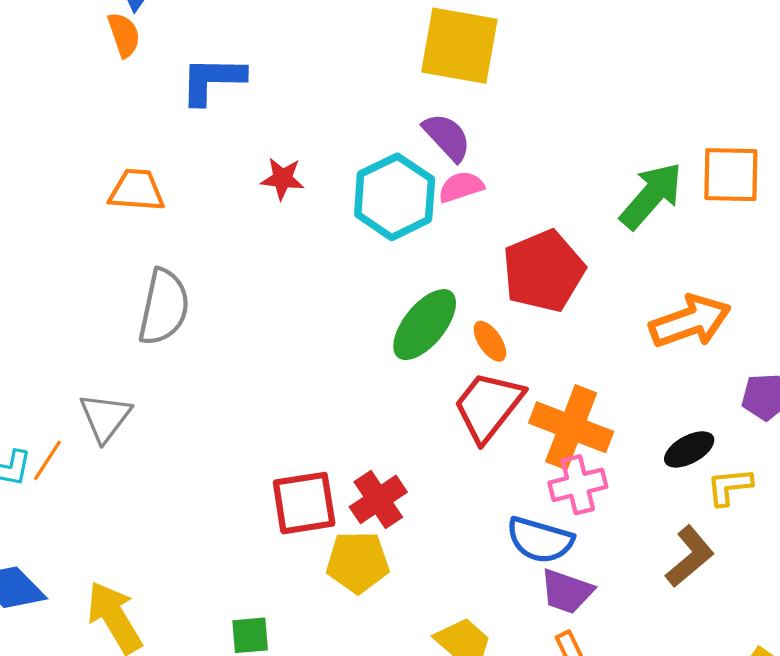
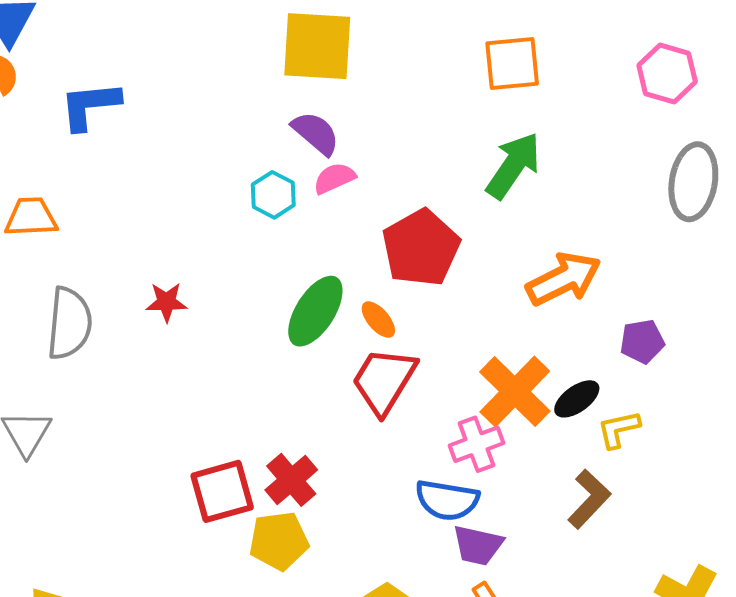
orange square: (731, 175) -> (512, 63), moved
red star: (282, 179) -> (166, 302), moved
cyan hexagon: (395, 197) -> (273, 195), size x0.6
orange cross: (571, 427) -> (515, 392), moved, turned 30

